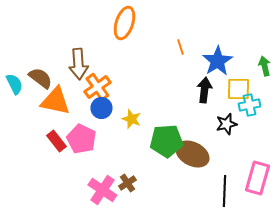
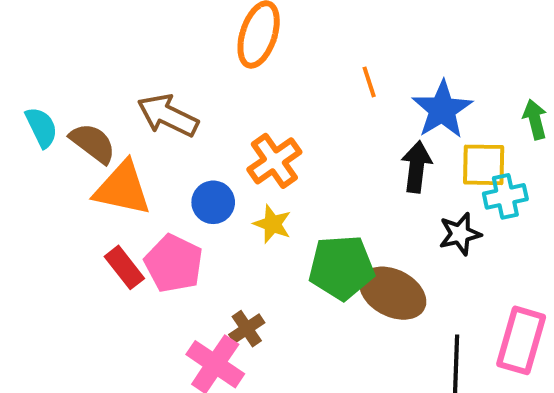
brown arrow: (78, 64) -> (168, 115), turned 120
cyan semicircle: (14, 84) -> (41, 127), moved
orange cross: (97, 87) -> (274, 161), moved
brown cross: (127, 183) -> (247, 329), moved

